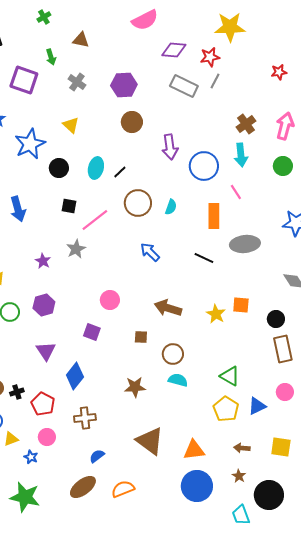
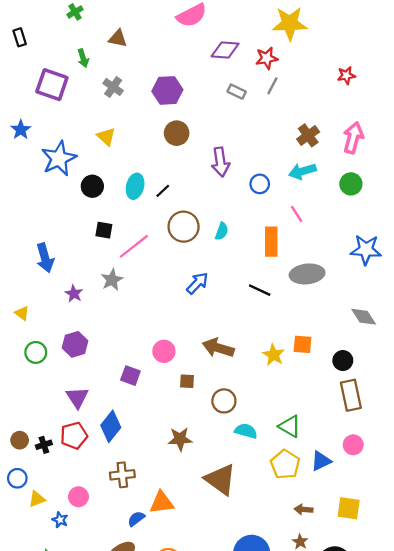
gray rectangle: (184, 86) -> (237, 92), size x0.6
cyan arrow: (241, 155) -> (302, 171), turned 80
blue circle: (204, 166) -> (260, 184), size x0.6
blue arrow: (18, 209) -> (45, 258), moved
blue arrow: (150, 252) -> (197, 283), turned 90
pink circle: (110, 300) -> (164, 351), moved
cyan semicircle: (178, 380) -> (246, 431), moved
red pentagon: (43, 404) -> (74, 436), moved, turned 30
brown triangle: (150, 441) -> (220, 479), moved
orange triangle: (194, 450) -> (162, 503), moved

